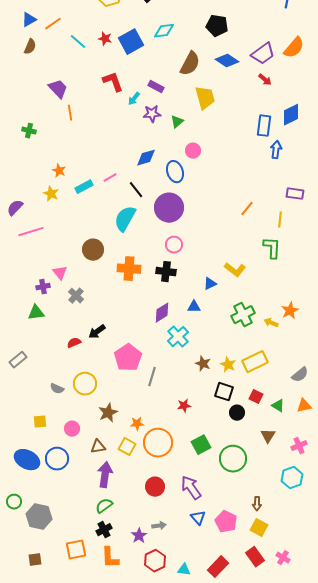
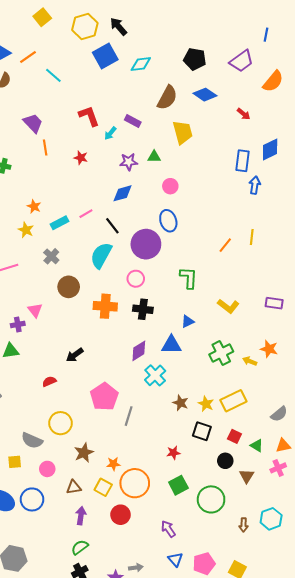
red star: (105, 39) -> (81, 158), moved
blue square: (131, 42) -> (105, 56), moved
purple trapezoid: (263, 54) -> (242, 61), moved
purple star: (152, 114) -> (129, 162), moved
green triangle: (177, 122) -> (154, 157), turned 40
blue ellipse: (175, 172) -> (168, 221), moved
purple rectangle: (295, 194) -> (274, 303), moved
yellow line: (280, 220) -> (252, 237), moved
pink circle: (174, 245) -> (136, 279), moved
green L-shape: (272, 248) -> (189, 278), moved
yellow L-shape: (235, 270) -> (228, 306), moved
gray cross: (76, 296) -> (51, 256), moved
blue triangle: (194, 307) -> (171, 345), size x1.5
orange star: (290, 311) -> (269, 349), turned -30
black arrow: (97, 332) -> (75, 355), moved
gray semicircle: (57, 389) -> (32, 440), moved, size x1.5
red star: (184, 406) -> (173, 453), moved
black circle: (237, 413) -> (225, 461), moved
pink cross: (299, 446) -> (278, 468), moved
purple arrow: (105, 475) -> (81, 516), size x0.7
red circle: (155, 487) -> (120, 515), moved
purple arrow: (191, 488) -> (168, 529), size x0.7
brown arrow: (257, 504) -> (244, 525), moved
pink pentagon: (226, 522) -> (204, 564), turned 30

